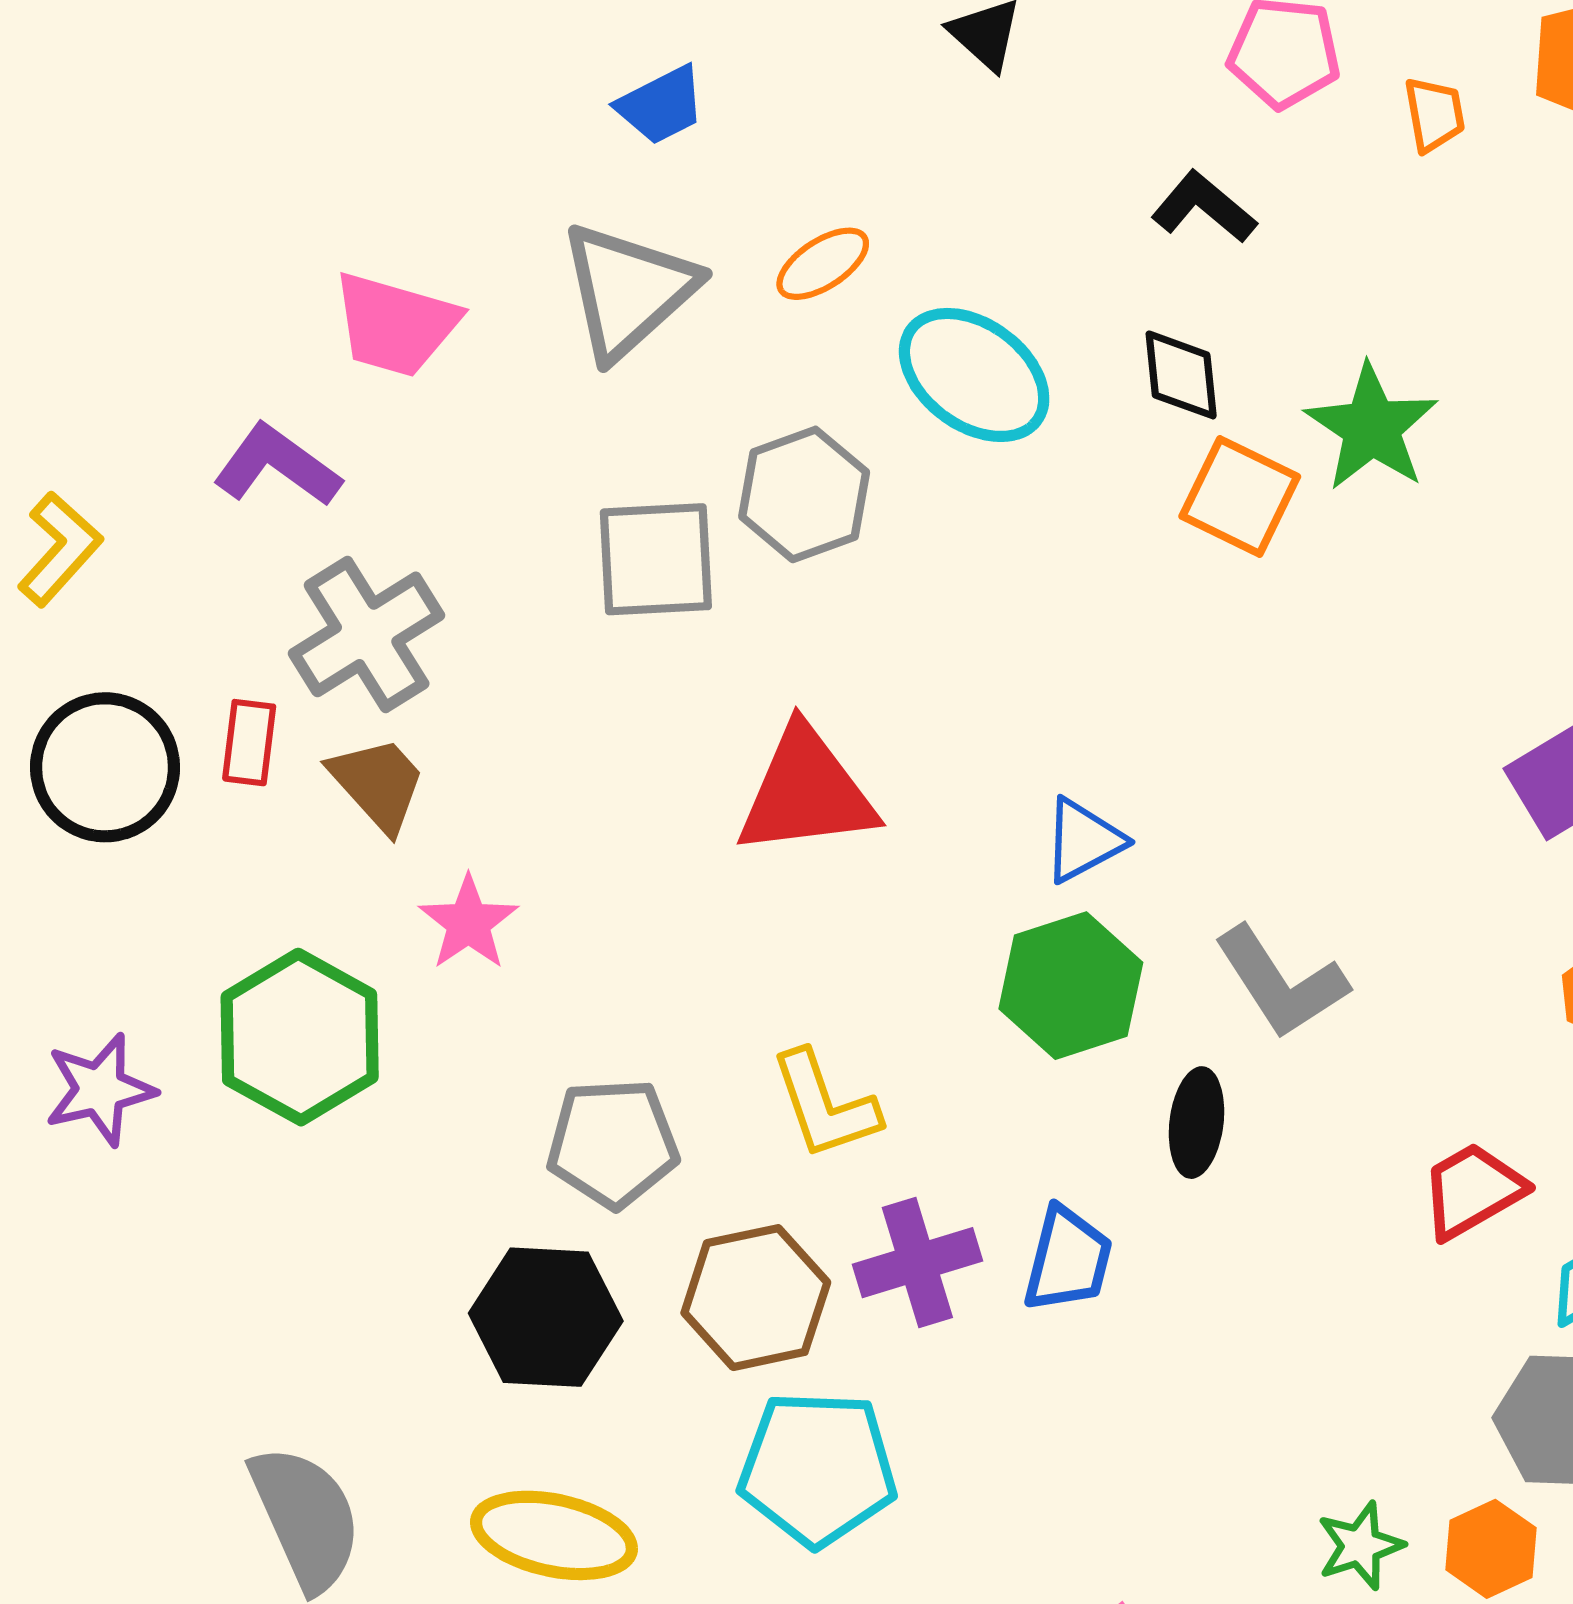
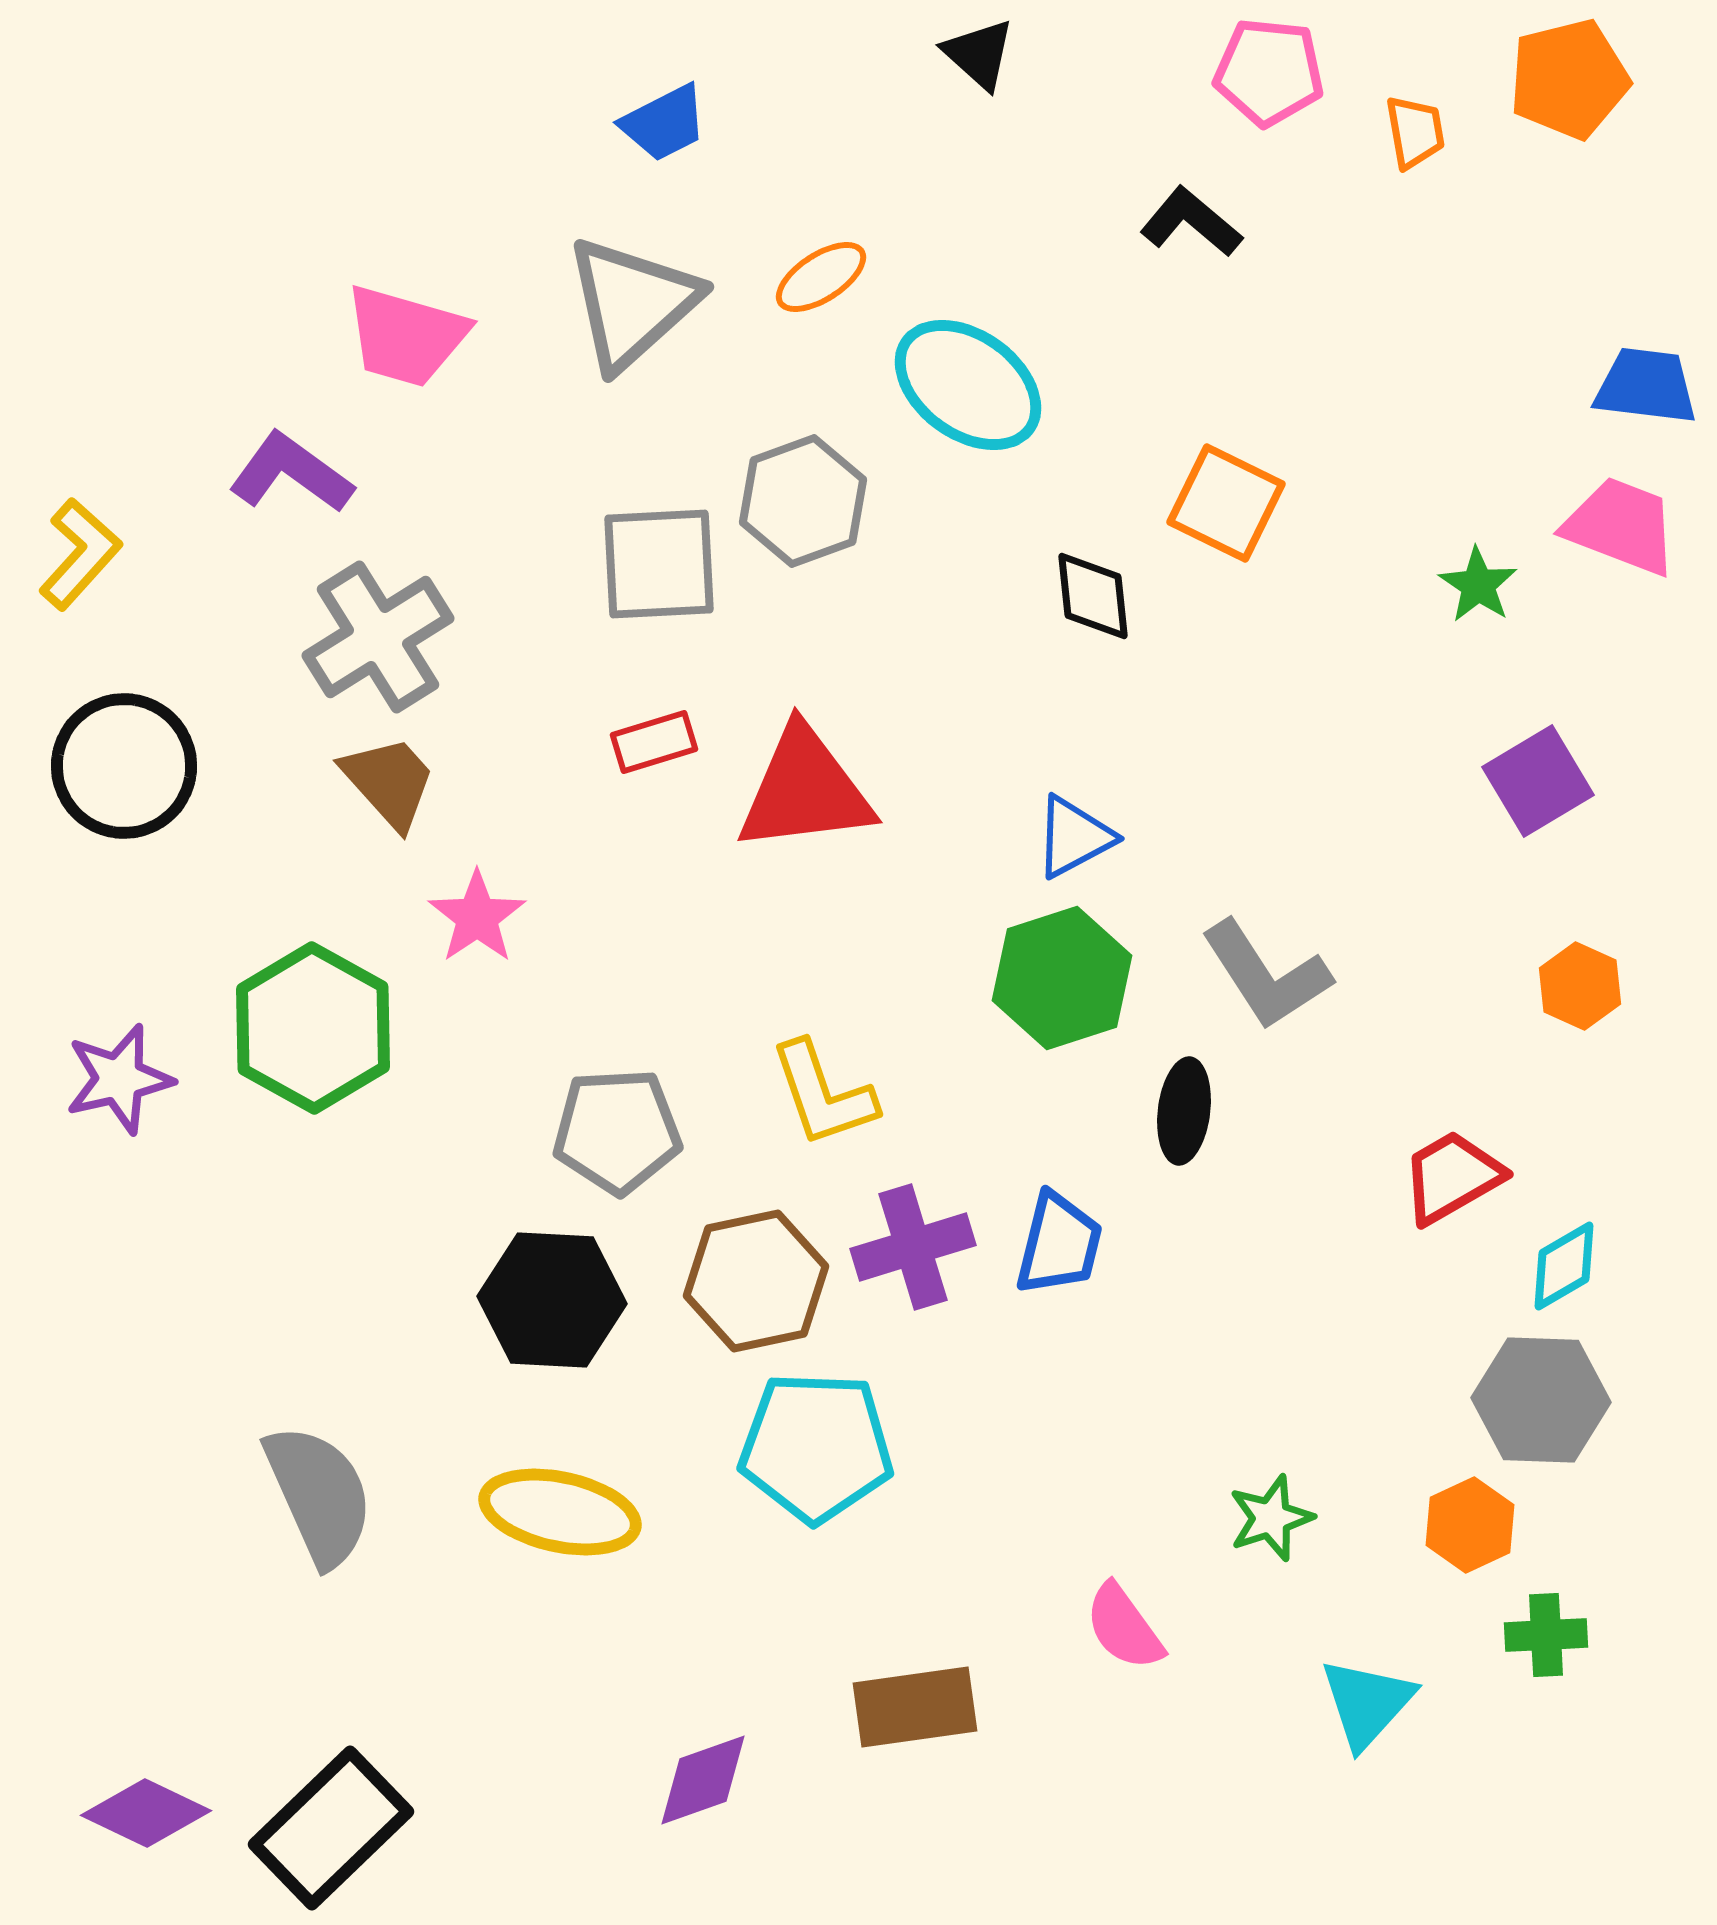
black diamond: (1181, 375) -> (1093, 596), moved
green star: (1372, 427) -> (1478, 585), moved, size x0.6
red rectangle: (249, 743) -> (654, 742), moved, turned 66
green star: (1360, 1546) -> (1271, 1518), moved

